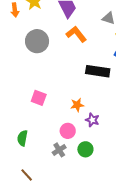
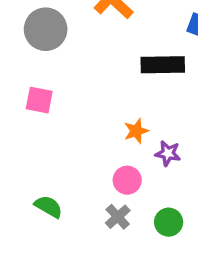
pink square: (39, 98) -> (39, 100), moved
green semicircle: (22, 138) -> (48, 207), turned 119
green circle: (85, 149) -> (169, 222), moved

